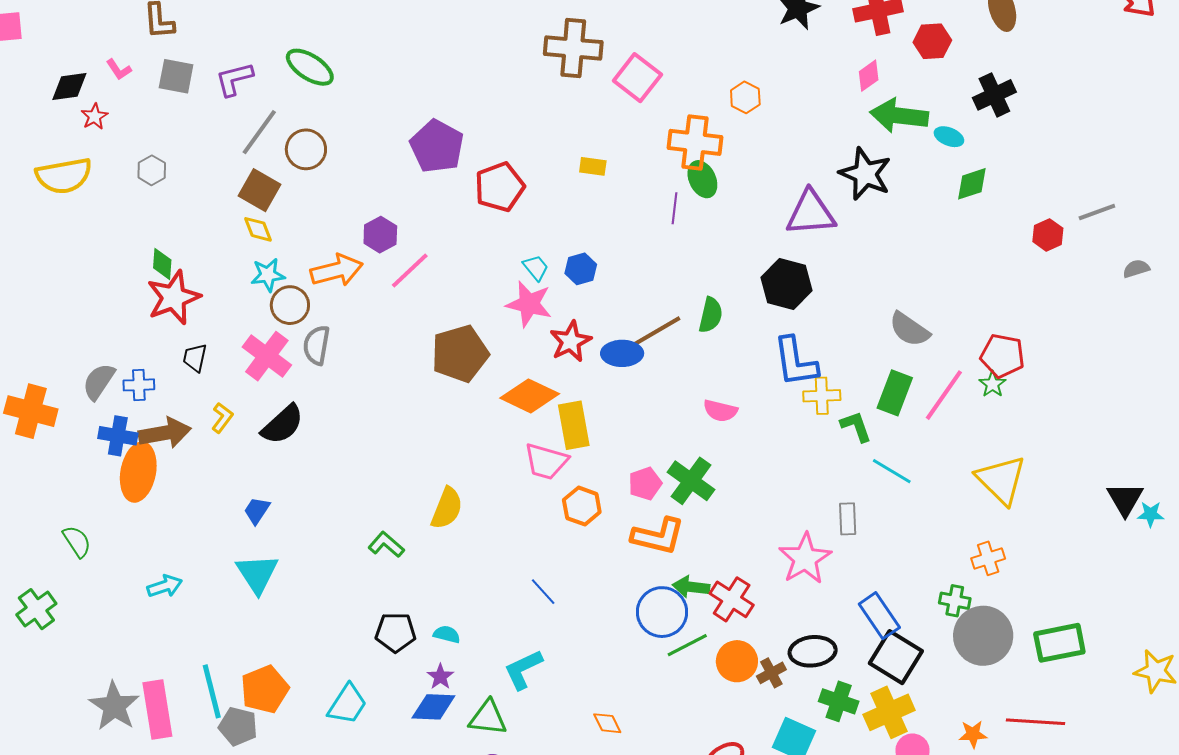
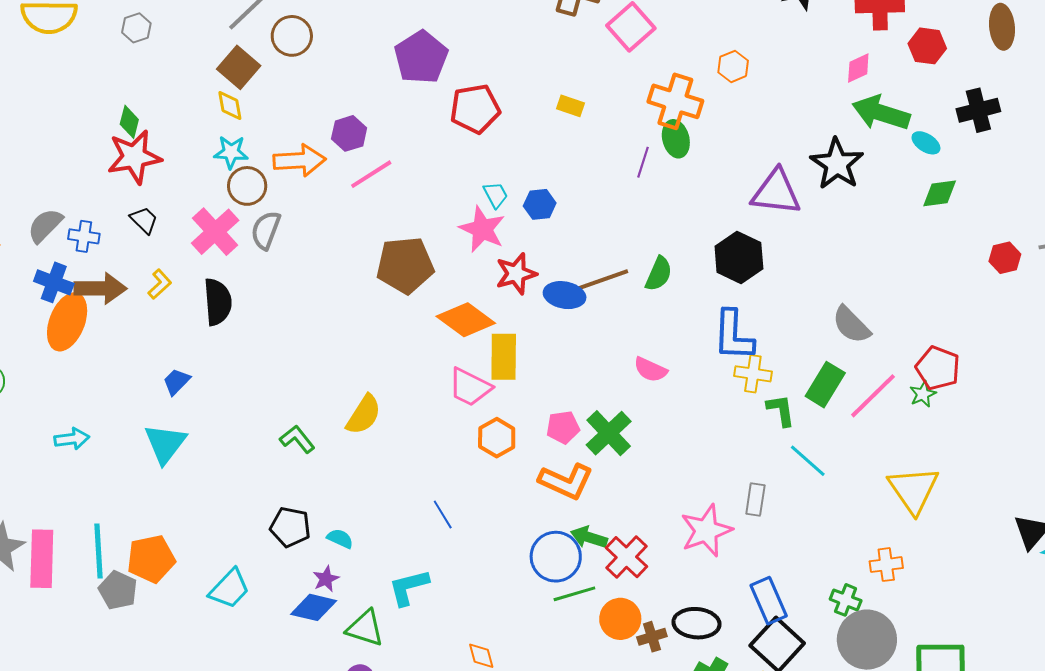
black trapezoid: (195, 358) -> (144, 220), turned 112
black semicircle: (283, 424) -> (218, 302), turned -63

